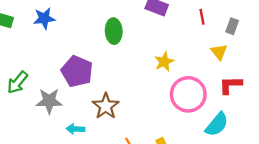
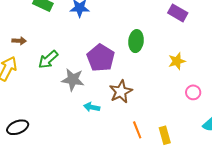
green ellipse: (114, 31) -> (136, 41), moved
pink circle: (188, 94) -> (193, 92), size x0.5

